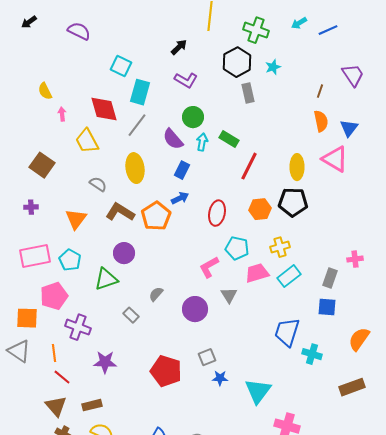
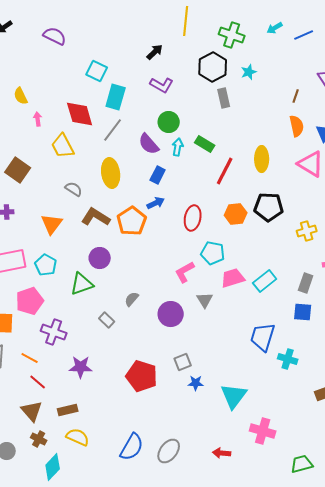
yellow ellipse: (297, 167) -> (262, 159), moved
yellow cross: (280, 247) -> (307, 231), moved
orange line: (54, 353) -> (30, 358), turned -54

